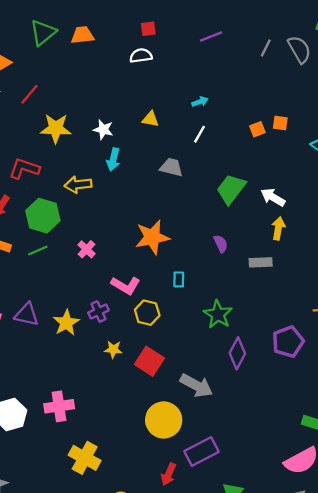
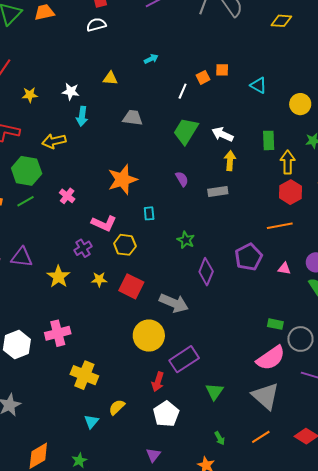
yellow star: (56, 128) -> (30, 95), size x0.6
white line: (200, 134) -> (183, 91), moved
green star: (218, 314) -> (186, 240), size x0.7
yellow star: (66, 323) -> (58, 277), moved

